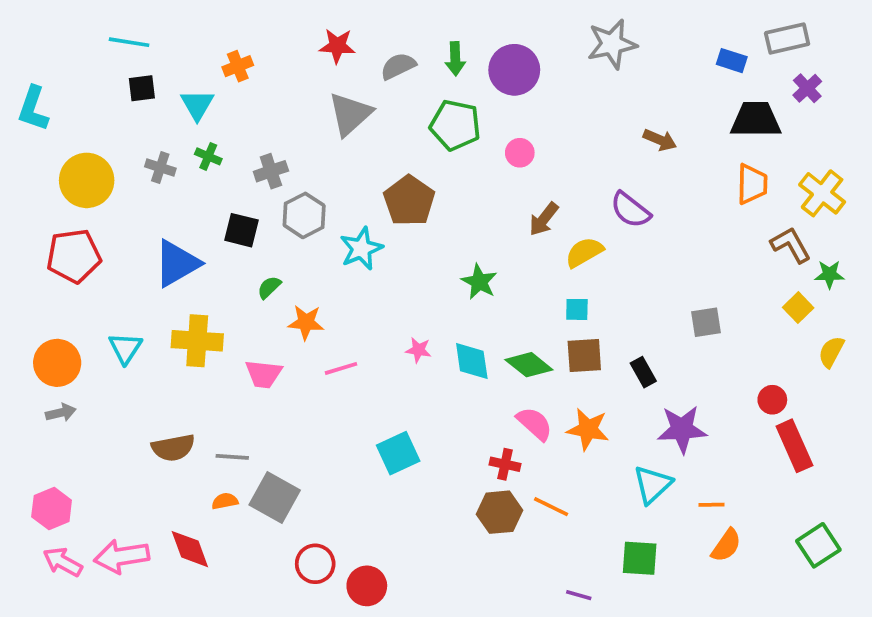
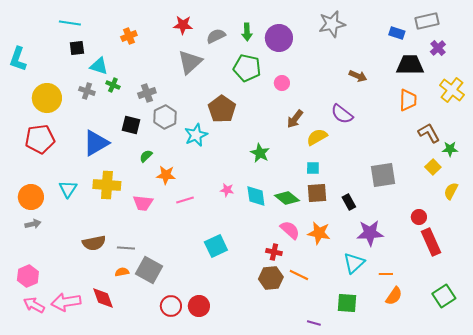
cyan triangle: (197, 105) -> (99, 66), moved, turned -42
yellow cross: (822, 193) -> (452, 90), moved
gray square: (706, 322) -> (383, 175), size x1.5
red circle: (367, 586) -> (199, 306), moved

